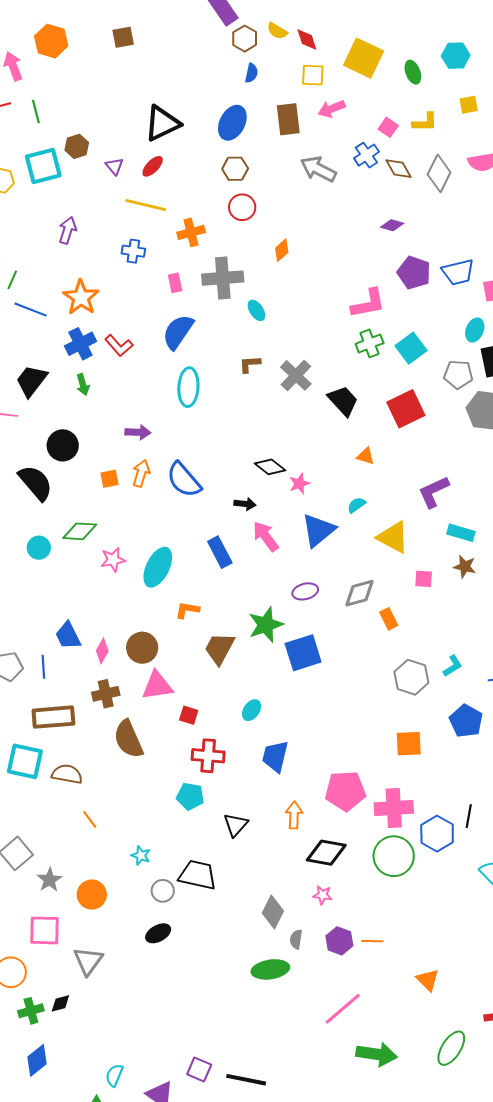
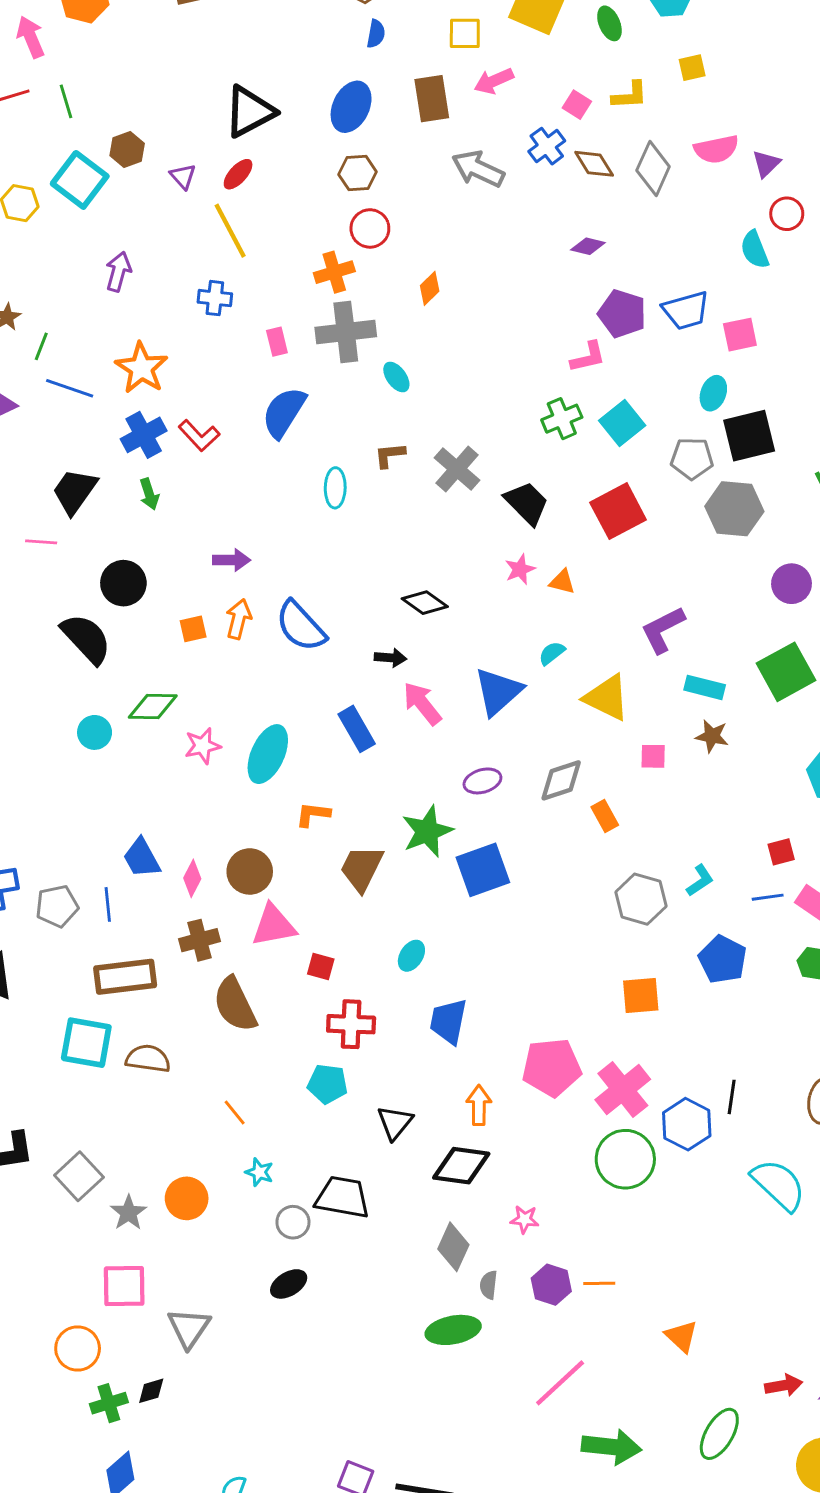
cyan square: (43, 166) -> (80, 180), turned -36
yellow line: (146, 205) -> (230, 231), turned 51
orange cross: (191, 232) -> (334, 272), moved
pink L-shape: (368, 303) -> (588, 357), moved, size x0.7
cyan ellipse: (188, 387) -> (335, 488), moved, size x0.7
pink star: (300, 484) -> (520, 569), moved
pink cross: (394, 808) -> (623, 1089), turned -33
orange line: (90, 819) -> (235, 1112), moved
black diamond: (326, 853) -> (461, 1166), moved
orange circle: (92, 895) -> (187, 1198), moved

